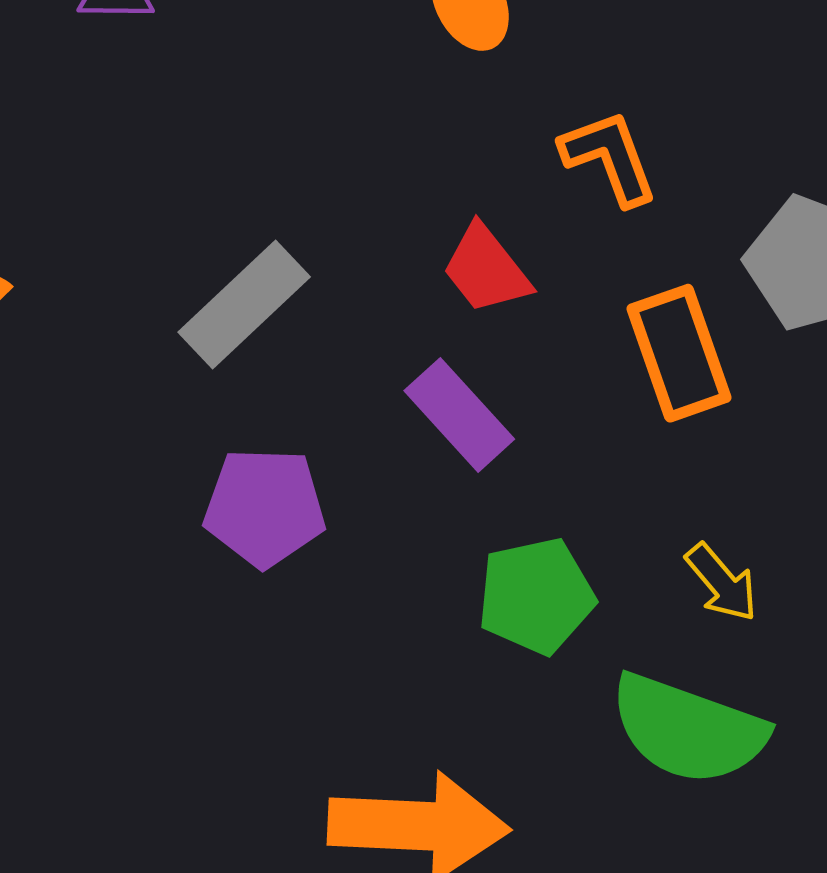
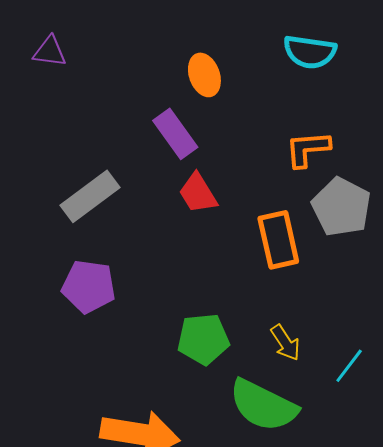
orange L-shape: (609, 157) -> (308, 149), moved, turned -81
purple rectangle: (459, 415) -> (175, 134), moved

